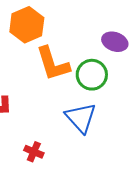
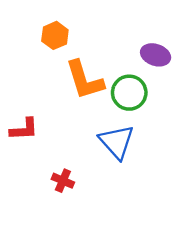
orange hexagon: (27, 25) -> (55, 35), size x0.7

